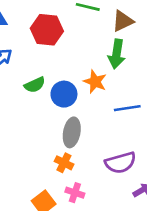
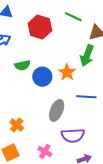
gray ellipse: (72, 132) -> (57, 110), moved
orange cross: (64, 163) -> (17, 125), moved
pink cross: (75, 193) -> (45, 151), moved

